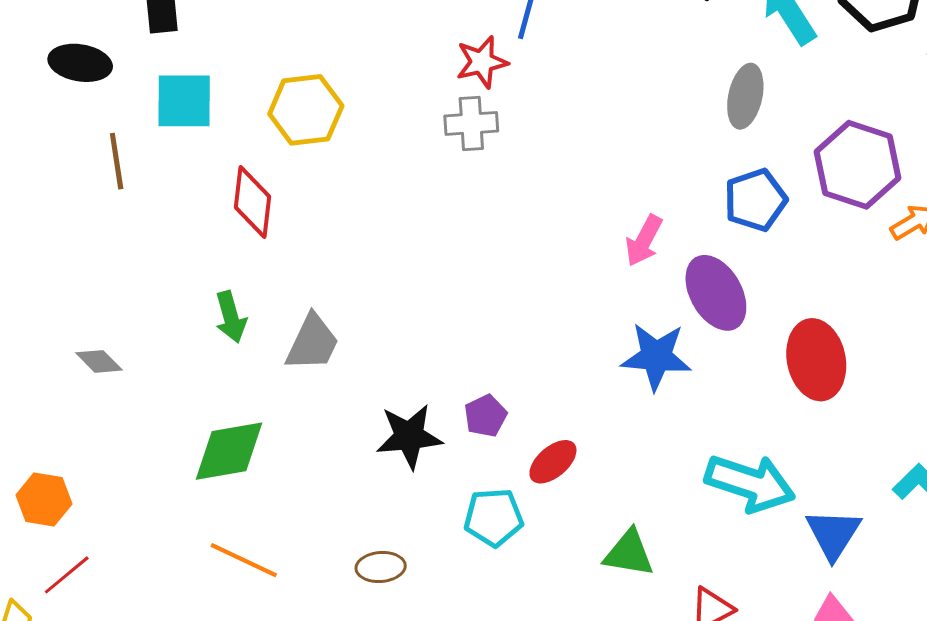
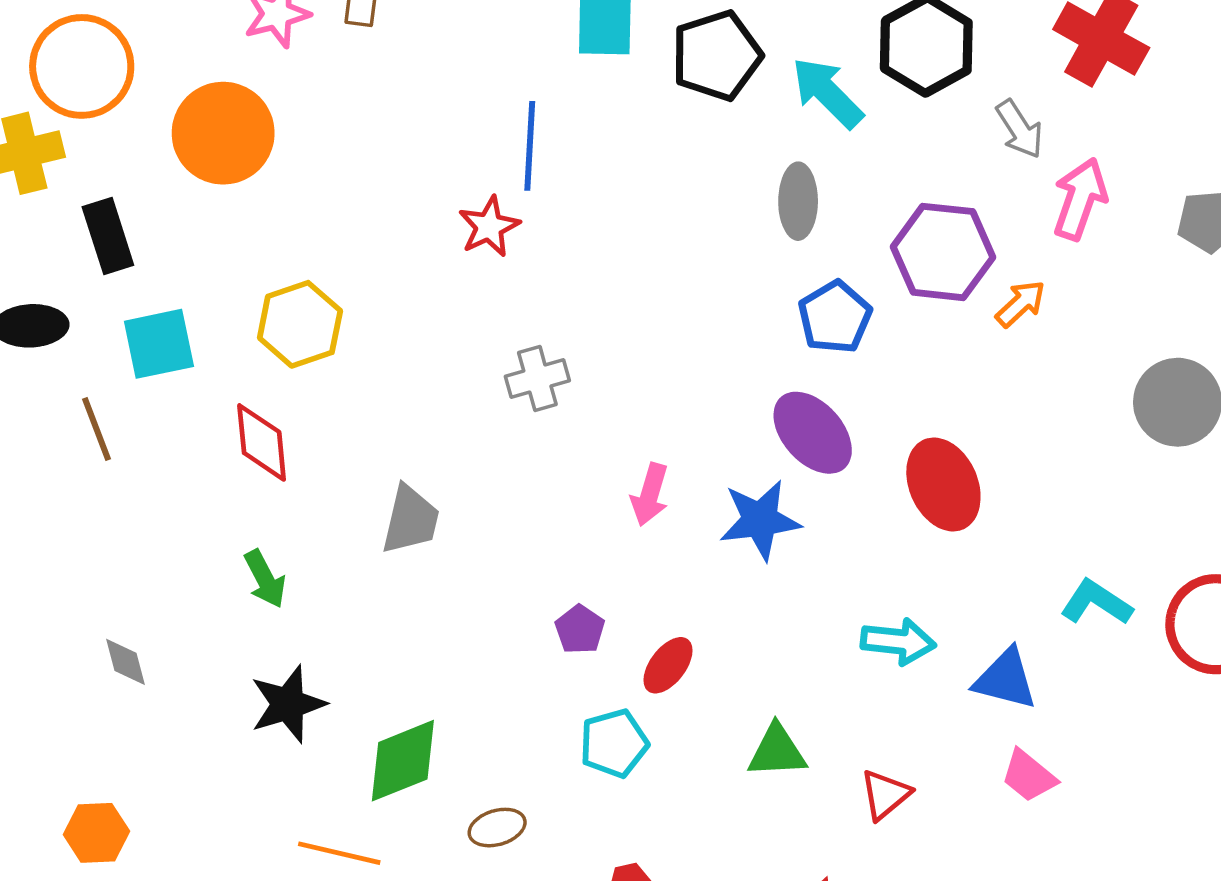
gray cross: (471, 123) -> (537, 378), moved
pink arrow: (644, 241) -> (650, 495), moved
gray trapezoid: (312, 343) -> (410, 520), moved
gray diamond: (99, 361) -> (125, 662), turned 42
black star: (409, 436) -> (288, 704), moved
green diamond: (229, 451) -> (403, 761), moved
cyan arrow: (750, 483) -> (898, 641), size x0.7
blue triangle: (833, 534) -> (1006, 679), turned -36

